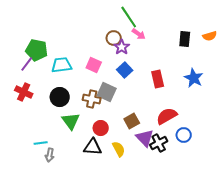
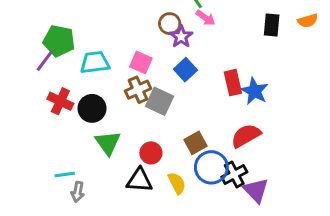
blue star: (194, 78) -> (254, 91), moved
red cross: (24, 92) -> (60, 101), moved
brown cross: (92, 99) -> (138, 90), moved, turned -36
blue circle: (184, 135) -> (211, 167), moved, size x1.5
purple triangle: (145, 138) -> (256, 190), moved

